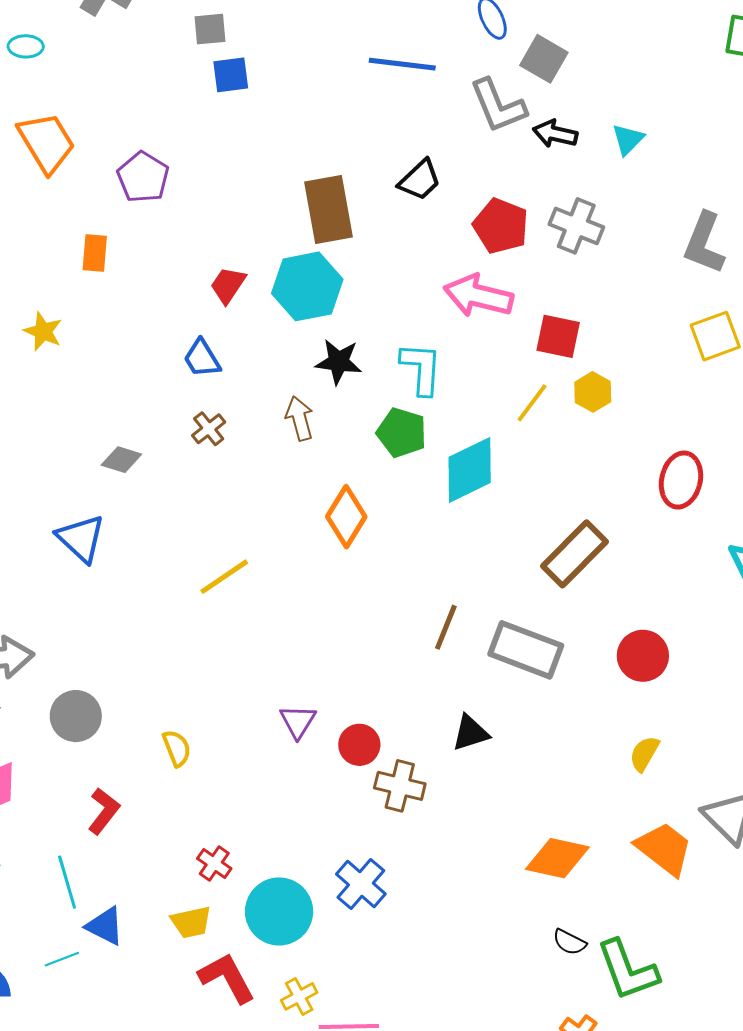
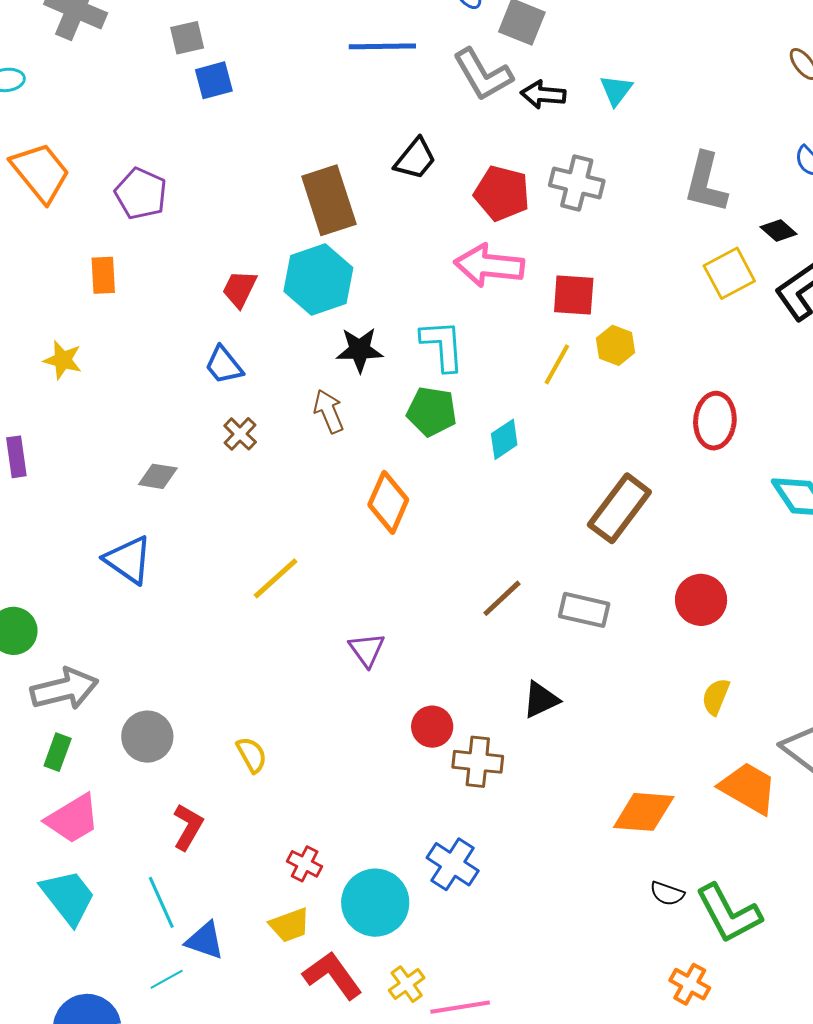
cyan diamond: (470, 470) -> (504, 439), size x0.6
brown line: (446, 627) -> (502, 598), turned 33
gray rectangle: (526, 650) -> (584, 610), size x0.7
purple triangle: (298, 721) -> (367, 650), moved

